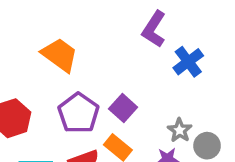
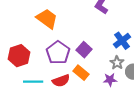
blue cross: (188, 62) -> (122, 41), moved

